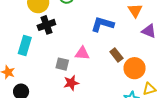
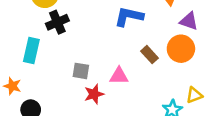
pink triangle: (82, 53) -> (119, 76), moved
orange circle: (135, 68) -> (181, 49), moved

